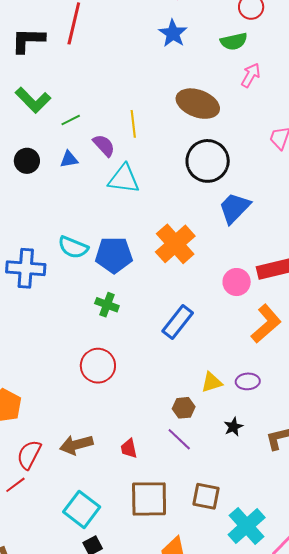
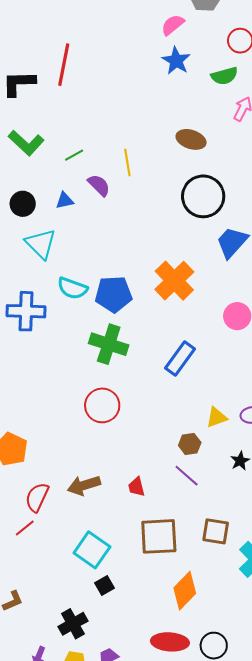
blue star: (173, 33) -> (176, 61), moved
brown ellipse: (198, 104) -> (191, 139), size x0.7
green line: (71, 120) -> (74, 155), moved
cyan triangle: (124, 179) -> (41, 244), moved, turned 40
green cross: (107, 305) -> (109, 344), size x1.6

